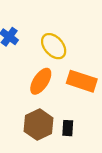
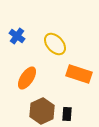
orange ellipse: (41, 81) -> (27, 78), moved

